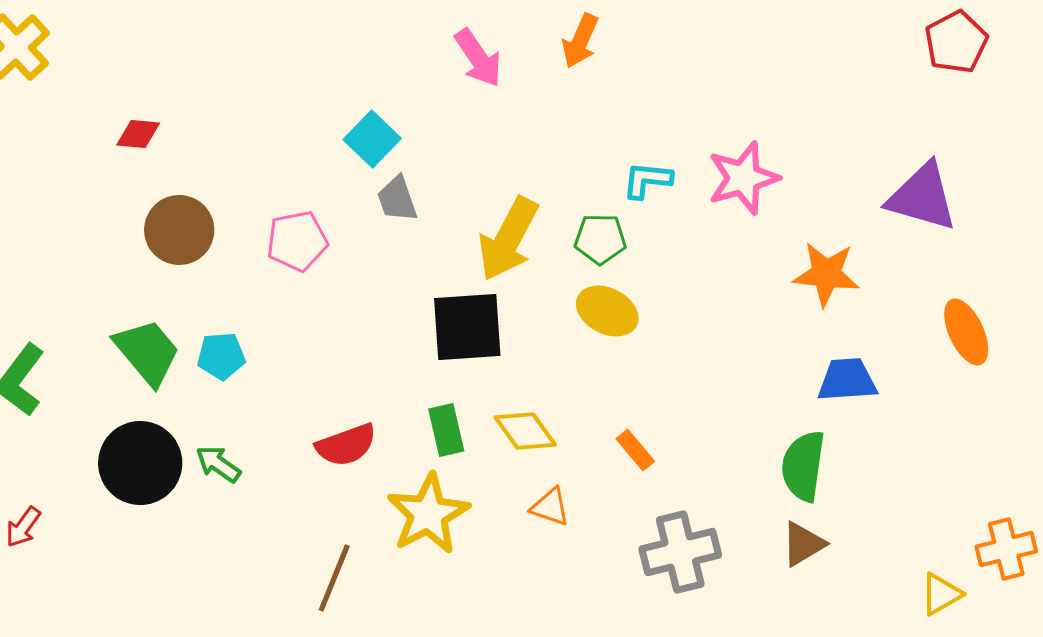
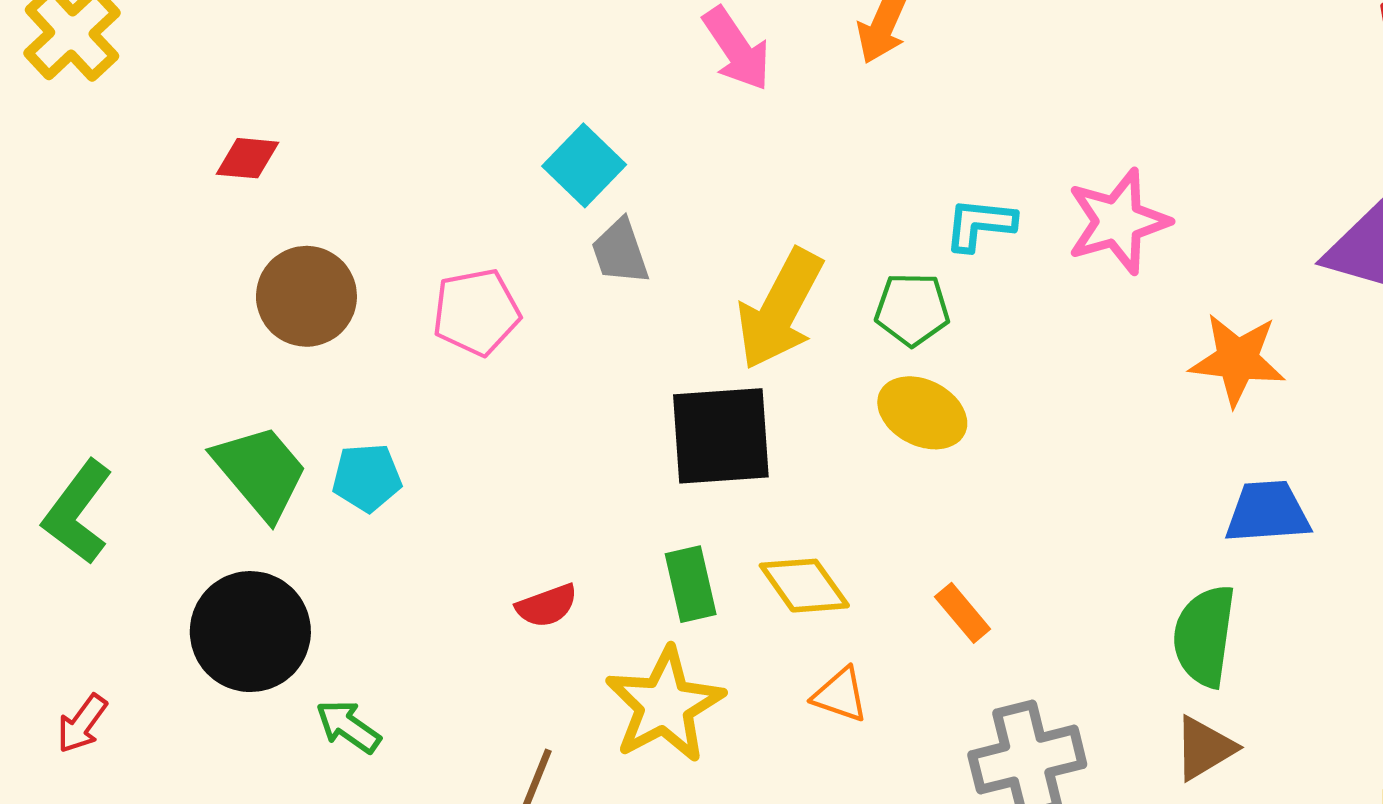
red semicircle: (346, 445) -> (547, 606), size x0.7
green arrow: (218, 464) -> (348, 727), moved

